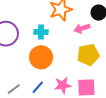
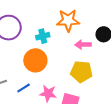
cyan cross: (41, 32) -> (43, 36), turned -32

